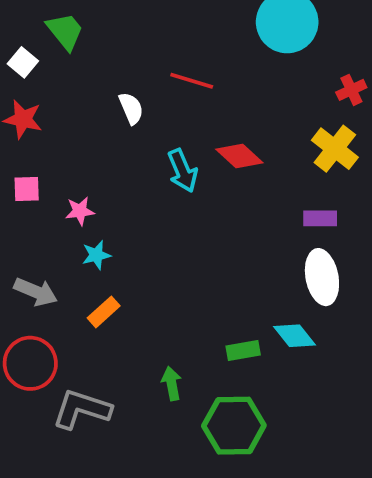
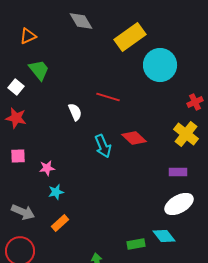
white ellipse: (322, 277) -> (179, 204), turned 72

